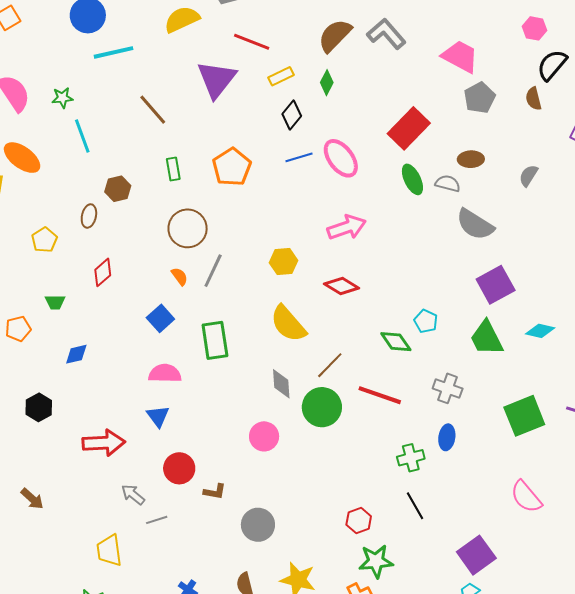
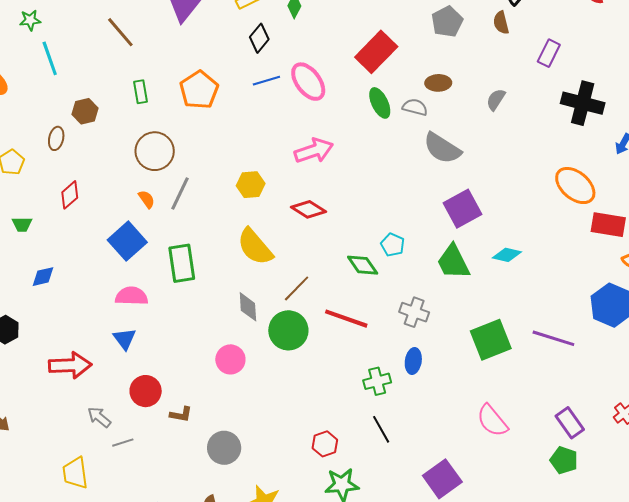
blue square: (160, 318) -> (127, 241), size x1.4

